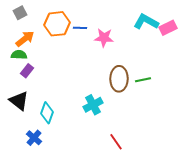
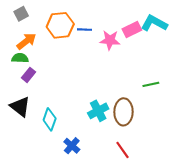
pink rectangle: (168, 28) -> (132, 30), moved
brown ellipse: (119, 79) -> (124, 112), moved
blue cross: (34, 138) -> (72, 146), moved

